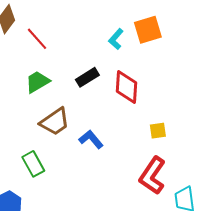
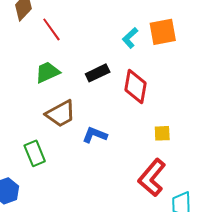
blue L-shape: (91, 139) -> (95, 135), turned -35

